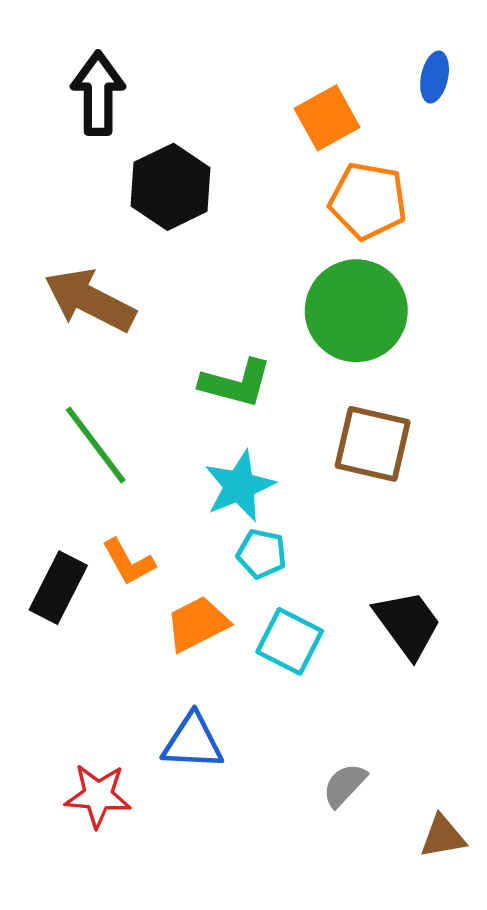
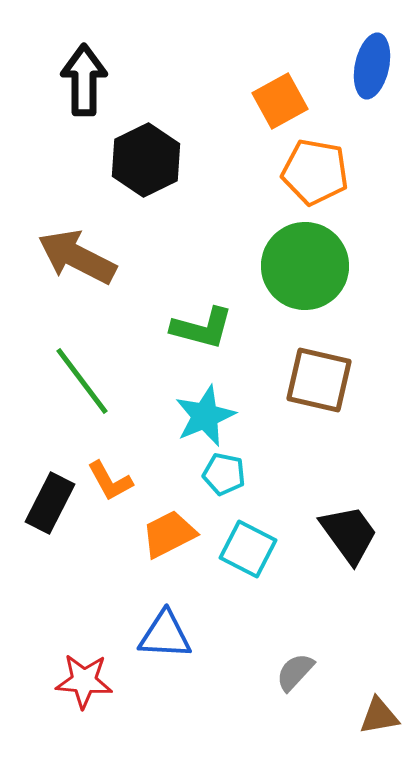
blue ellipse: (435, 77) -> (372, 66), size x1.5

